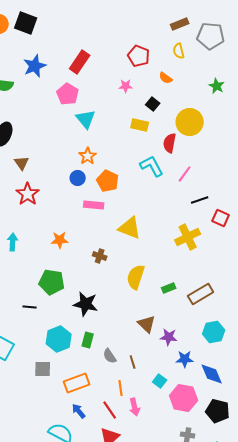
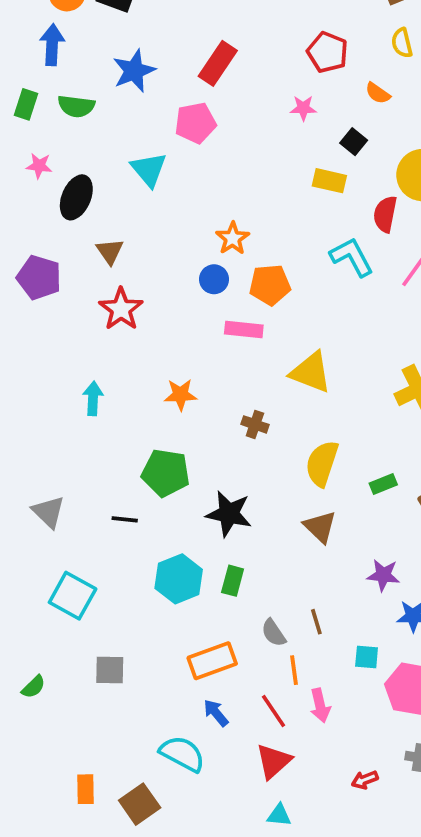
pink pentagon: (68, 94) -> (195, 123), turned 30
cyan triangle: (86, 119) -> (149, 169), moved
orange pentagon: (108, 181) -> (270, 285), turned -30
brown triangle: (147, 324) -> (320, 527), moved
gray semicircle: (110, 356) -> (274, 633), moved
gray square: (43, 369) -> (110, 670), moved
cyan square: (160, 381) -> (367, 657), turned -32

